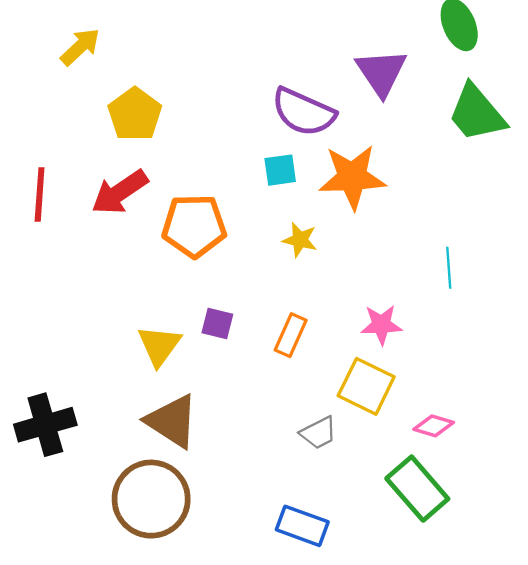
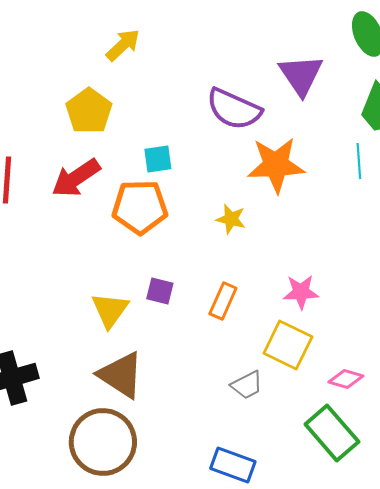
yellow arrow: (80, 47) -> (123, 45), moved
cyan square: (280, 170) -> (158, 159), moved
cyan line: (449, 268) -> (359, 161), moved

